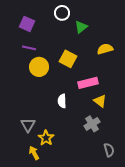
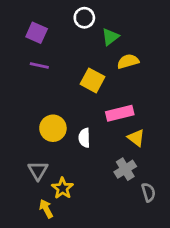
yellow semicircle: (105, 49) -> (128, 61), moved
yellow circle: (39, 67) -> (53, 128), moved
gray semicircle: (109, 150) -> (148, 192), moved

